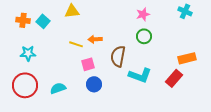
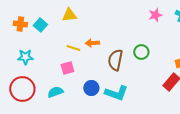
pink star: (143, 14) -> (155, 15), moved
green circle: (144, 36) -> (141, 52), moved
pink square: (88, 64) -> (67, 68), moved
cyan L-shape: (140, 75) -> (116, 93), moved

